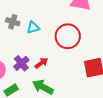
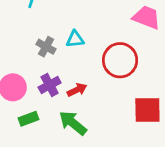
gray cross: (13, 22) -> (46, 47), moved

